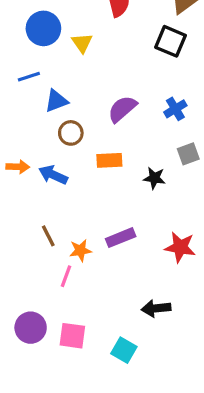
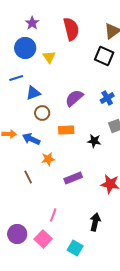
orange star: (80, 250) -> (48, 159), moved
pink line: (66, 276) -> (53, 215), moved
black arrow: (156, 308) -> (95, 222), turned 108
pink square: (72, 336) -> (43, 239), turned 36

